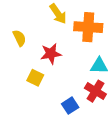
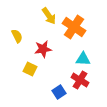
orange cross: (88, 27) -> (74, 27), turned 30

